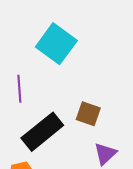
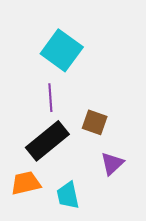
purple line: (19, 89) -> (50, 98), moved

